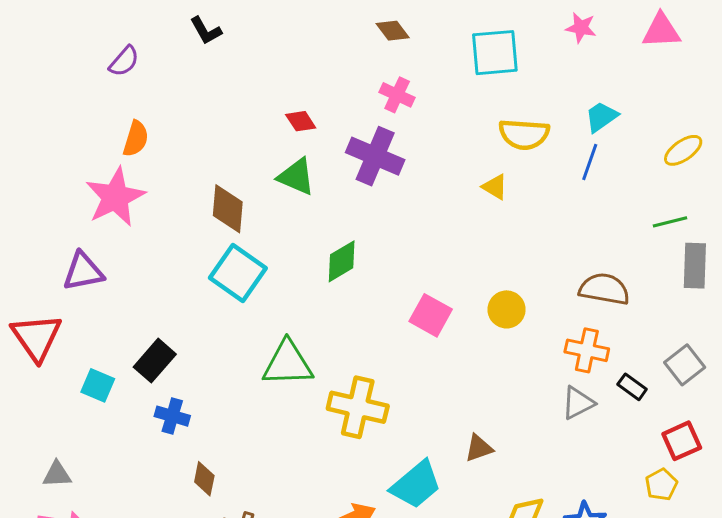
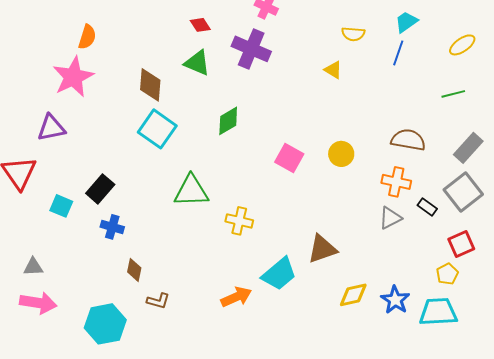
yellow semicircle: (524, 134) -> (353, 34), size x0.7
gray rectangle: (695, 266) -> (468, 148), moved, turned 40
gray square: (685, 365) -> (463, 192), size x1.4
yellow cross: (358, 407) -> (239, 221), size x0.7
brown triangle: (479, 448) -> (322, 249), size x1.5

